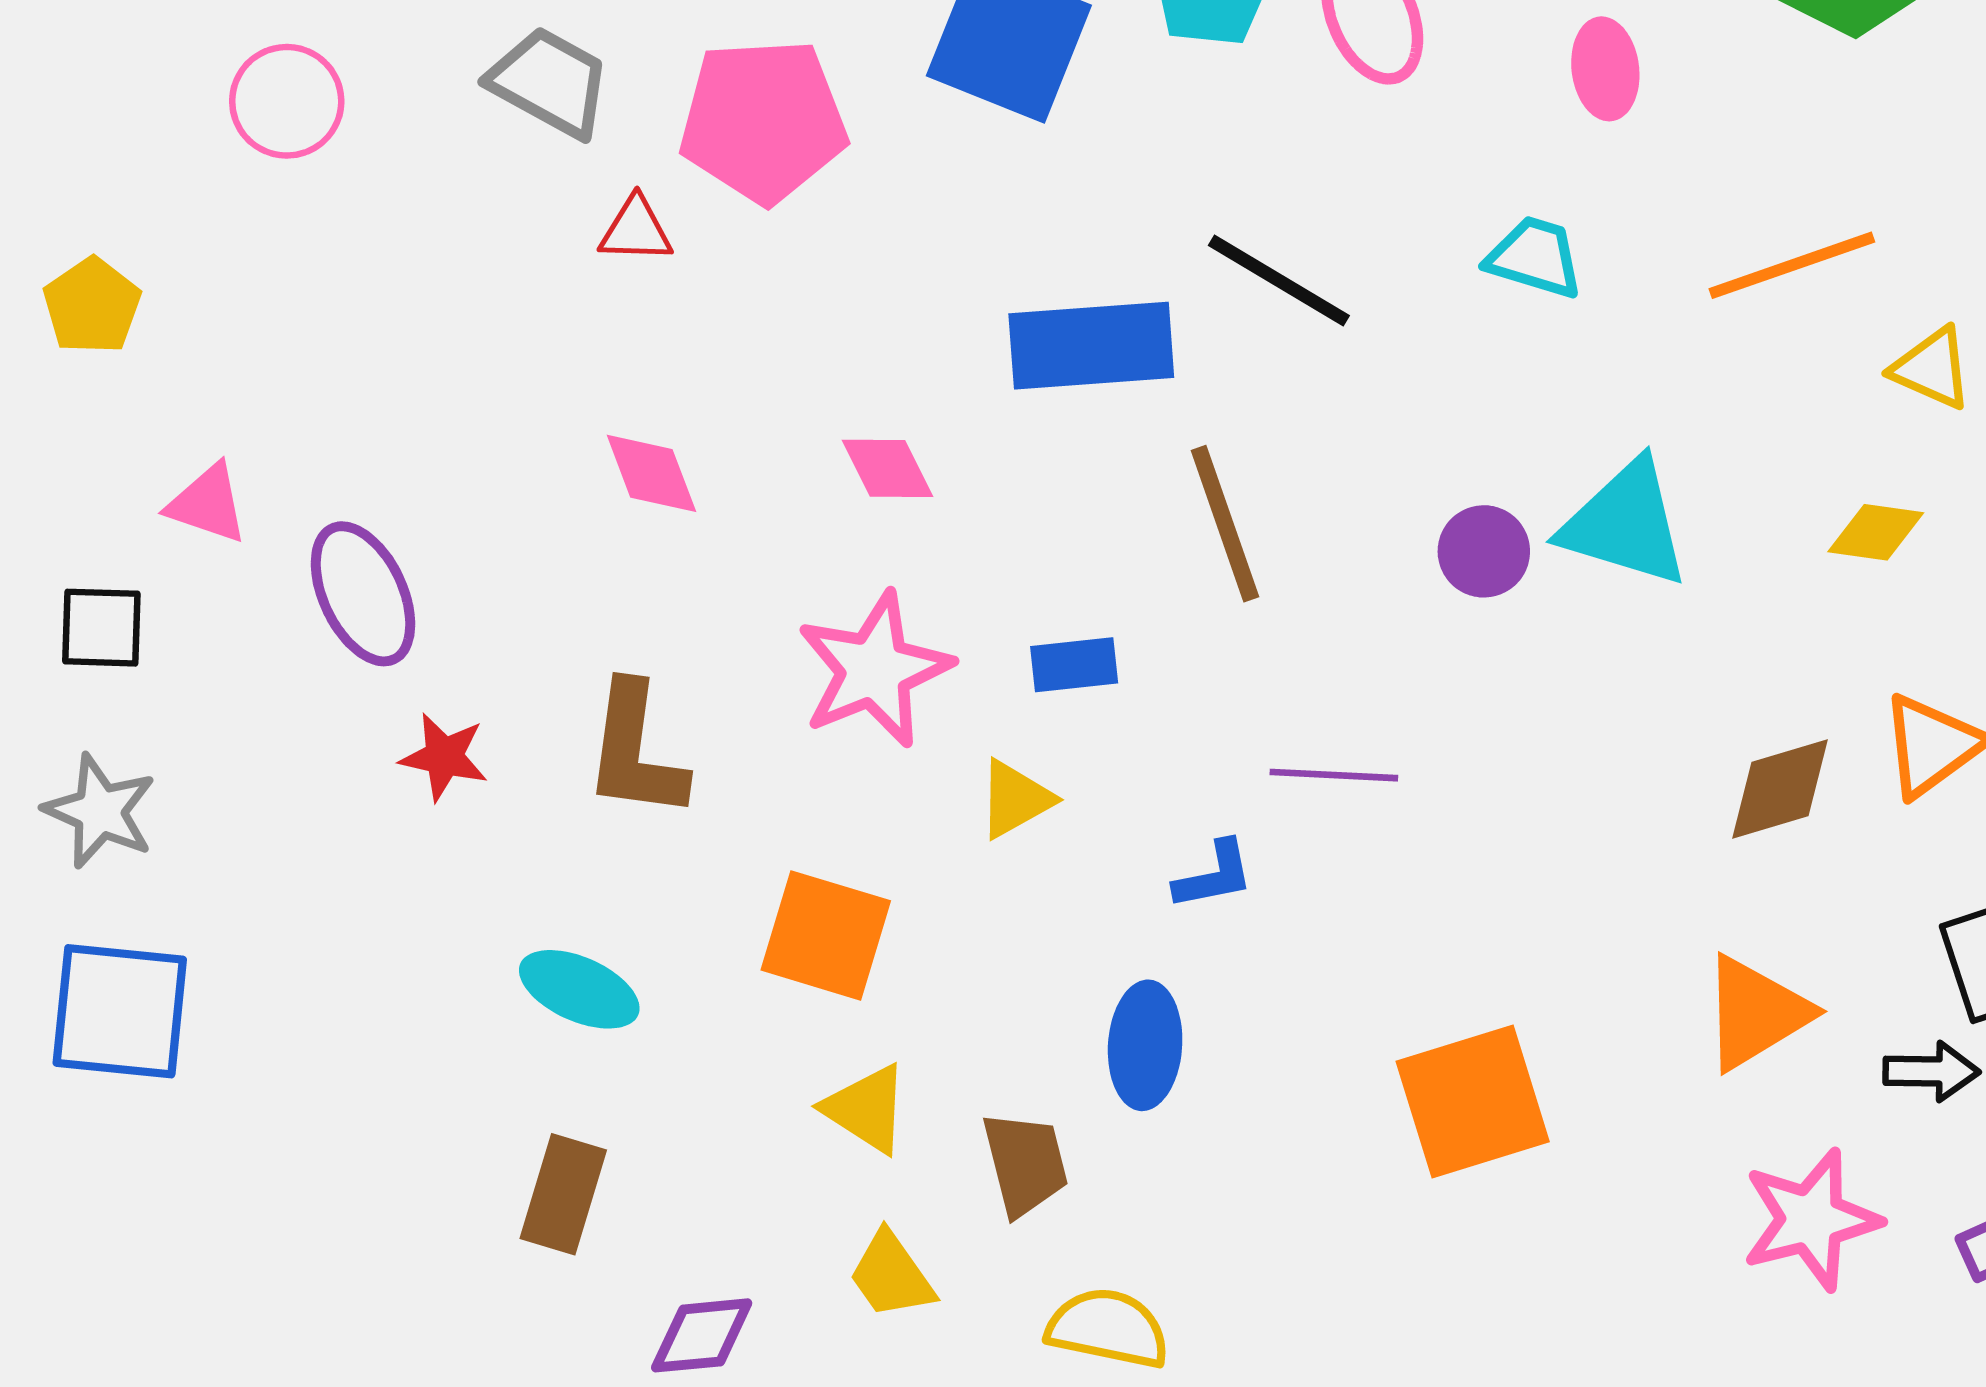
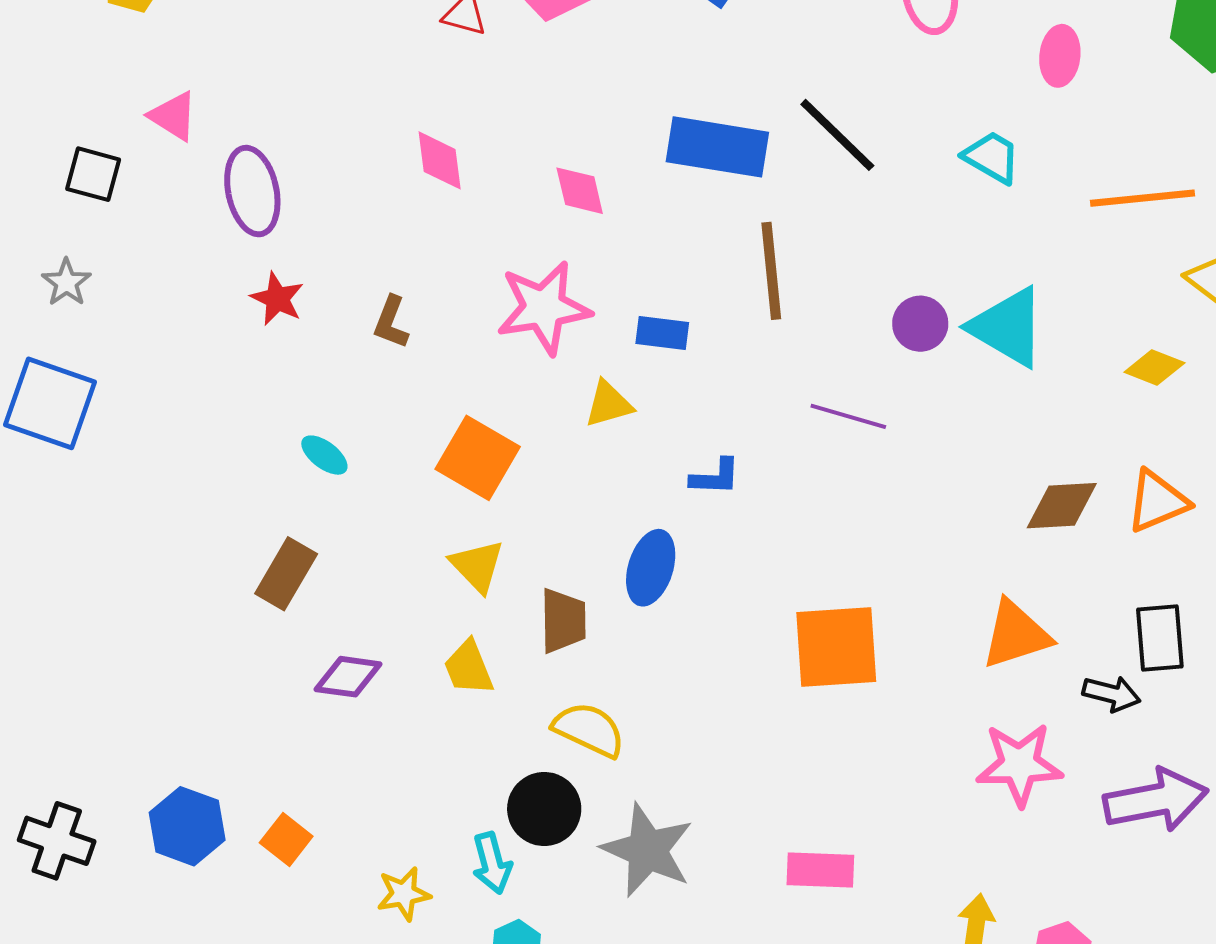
brown L-shape: (635, 751) -> (391, 322), size x0.6
purple line: (1334, 775) -> (848, 416), moved
gray star: (100, 811) -> (66, 282), size x0.7
cyan ellipse: (579, 989) -> (324, 455), size x0.7

